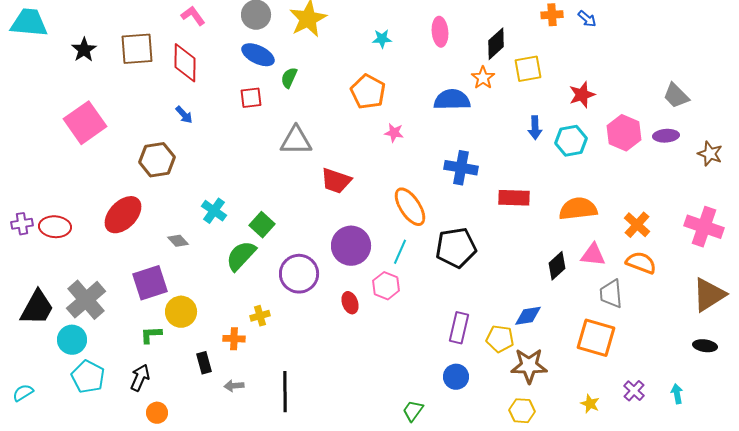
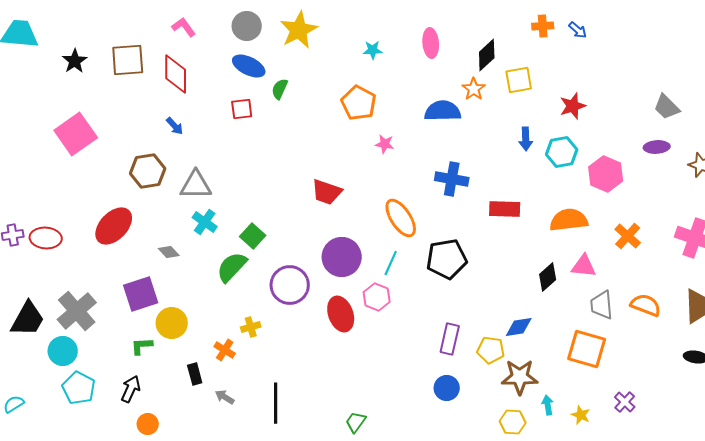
pink hexagon: (624, 133) -> (606, 174), moved
gray triangle: (296, 141) -> (196, 185), moved
orange semicircle: (641, 263) -> (646, 305), moved
red ellipse: (350, 303) -> (341, 314), size x1.6
orange cross: (234, 339) -> (225, 350), turned 30
gray arrow: (234, 386) -> (225, 397), turned 36
cyan arrow: (677, 394) -> (548, 405), moved
green trapezoid: (413, 411) -> (356, 422), moved

